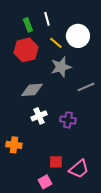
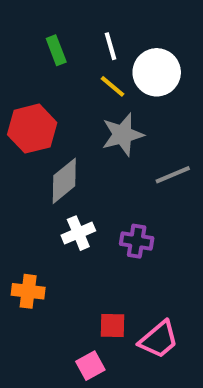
white line: (47, 19) -> (110, 46), moved
red hexagon: (26, 50) -> (32, 129), moved
gray diamond: (32, 90) -> (64, 181), turned -35

